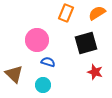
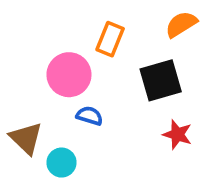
orange rectangle: (66, 13) -> (110, 39), moved
cyan circle: (43, 85) -> (62, 163), moved

